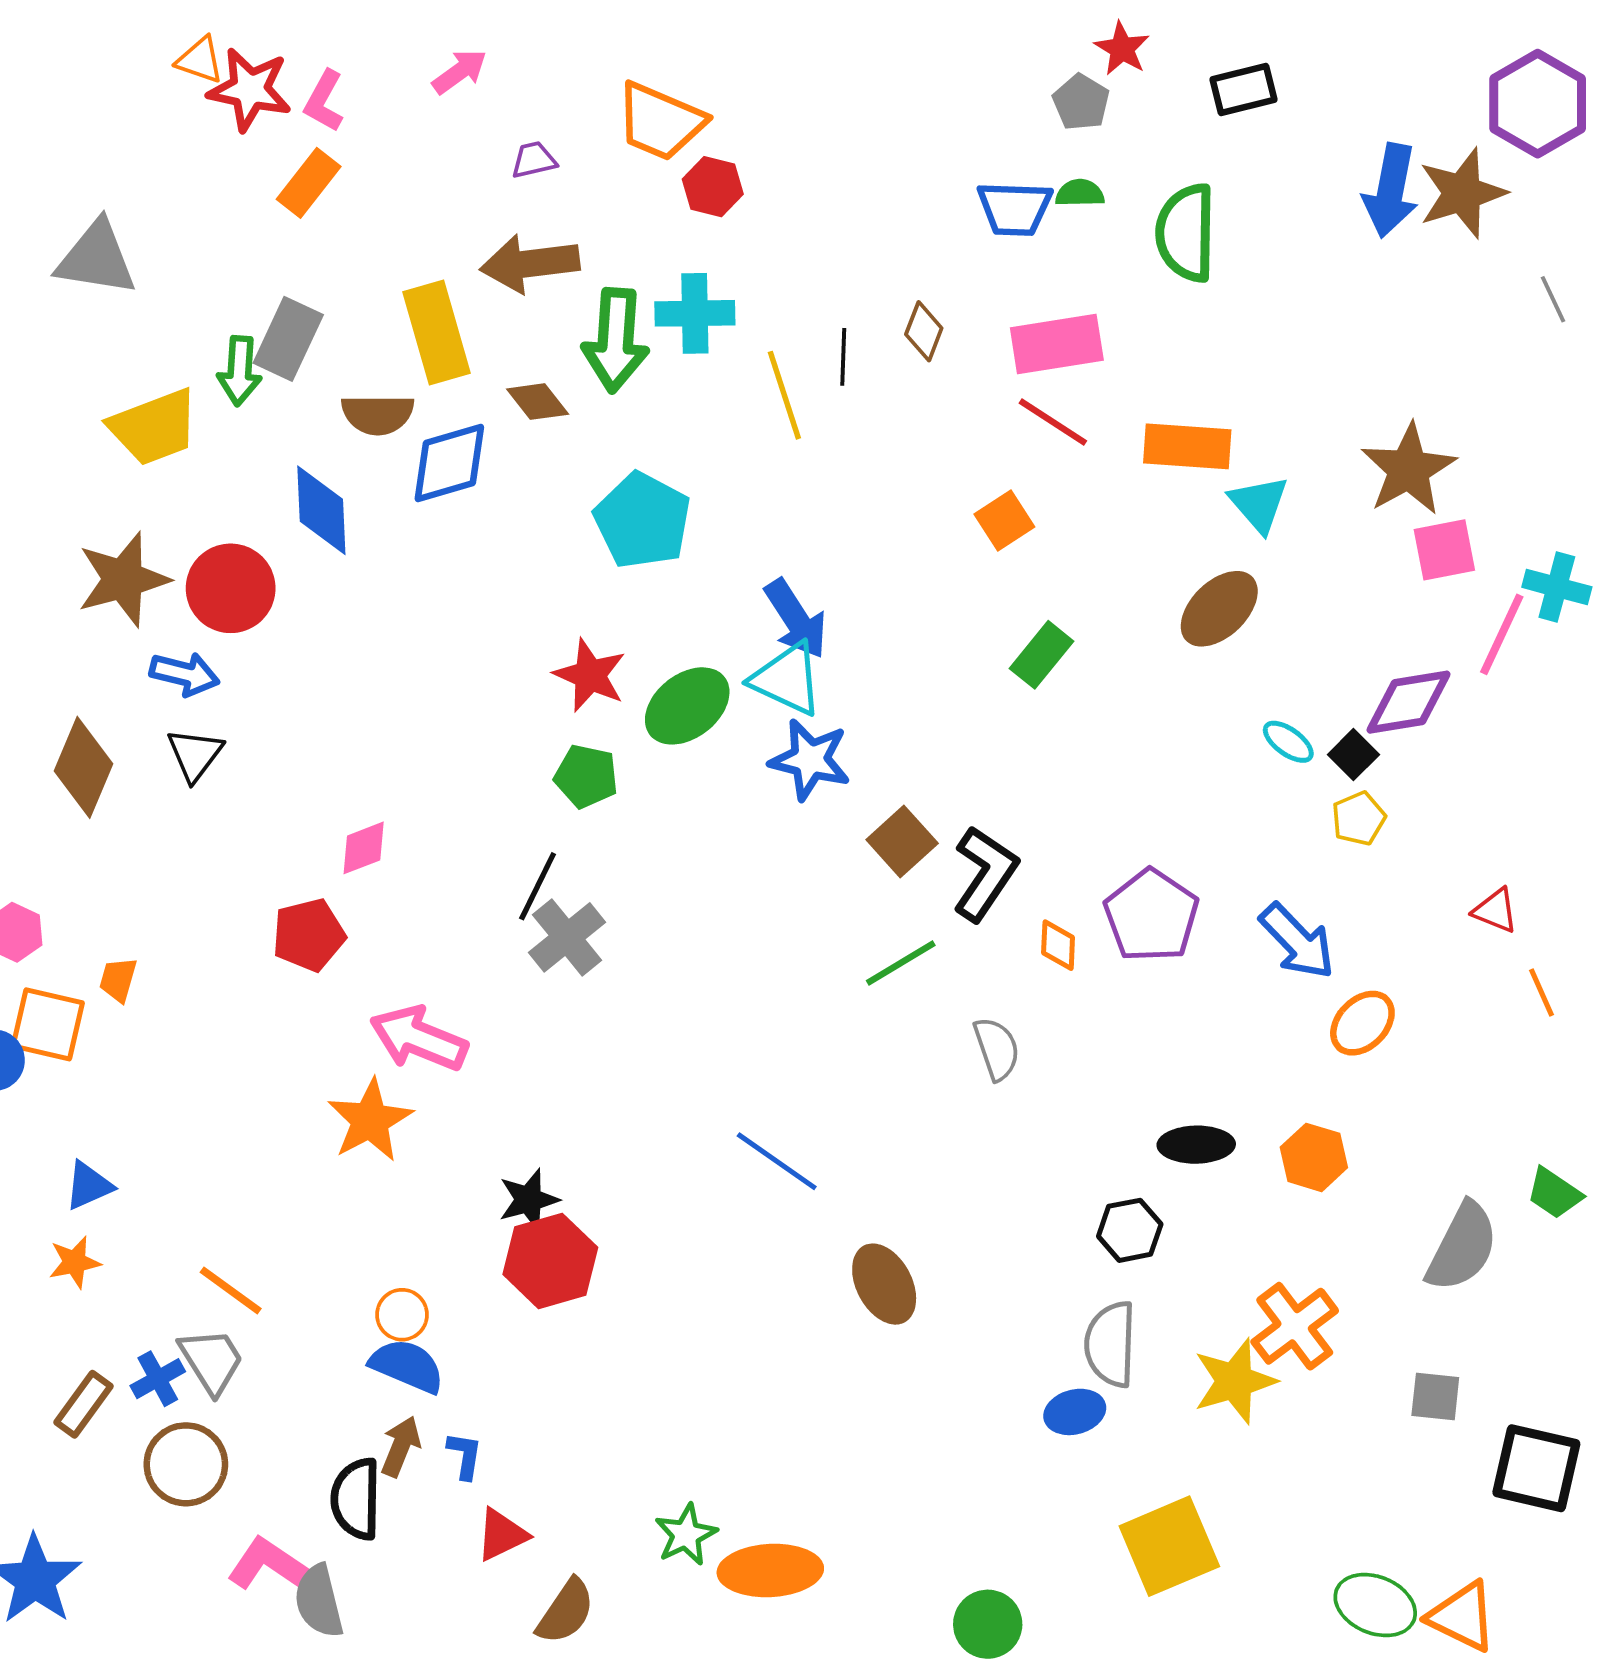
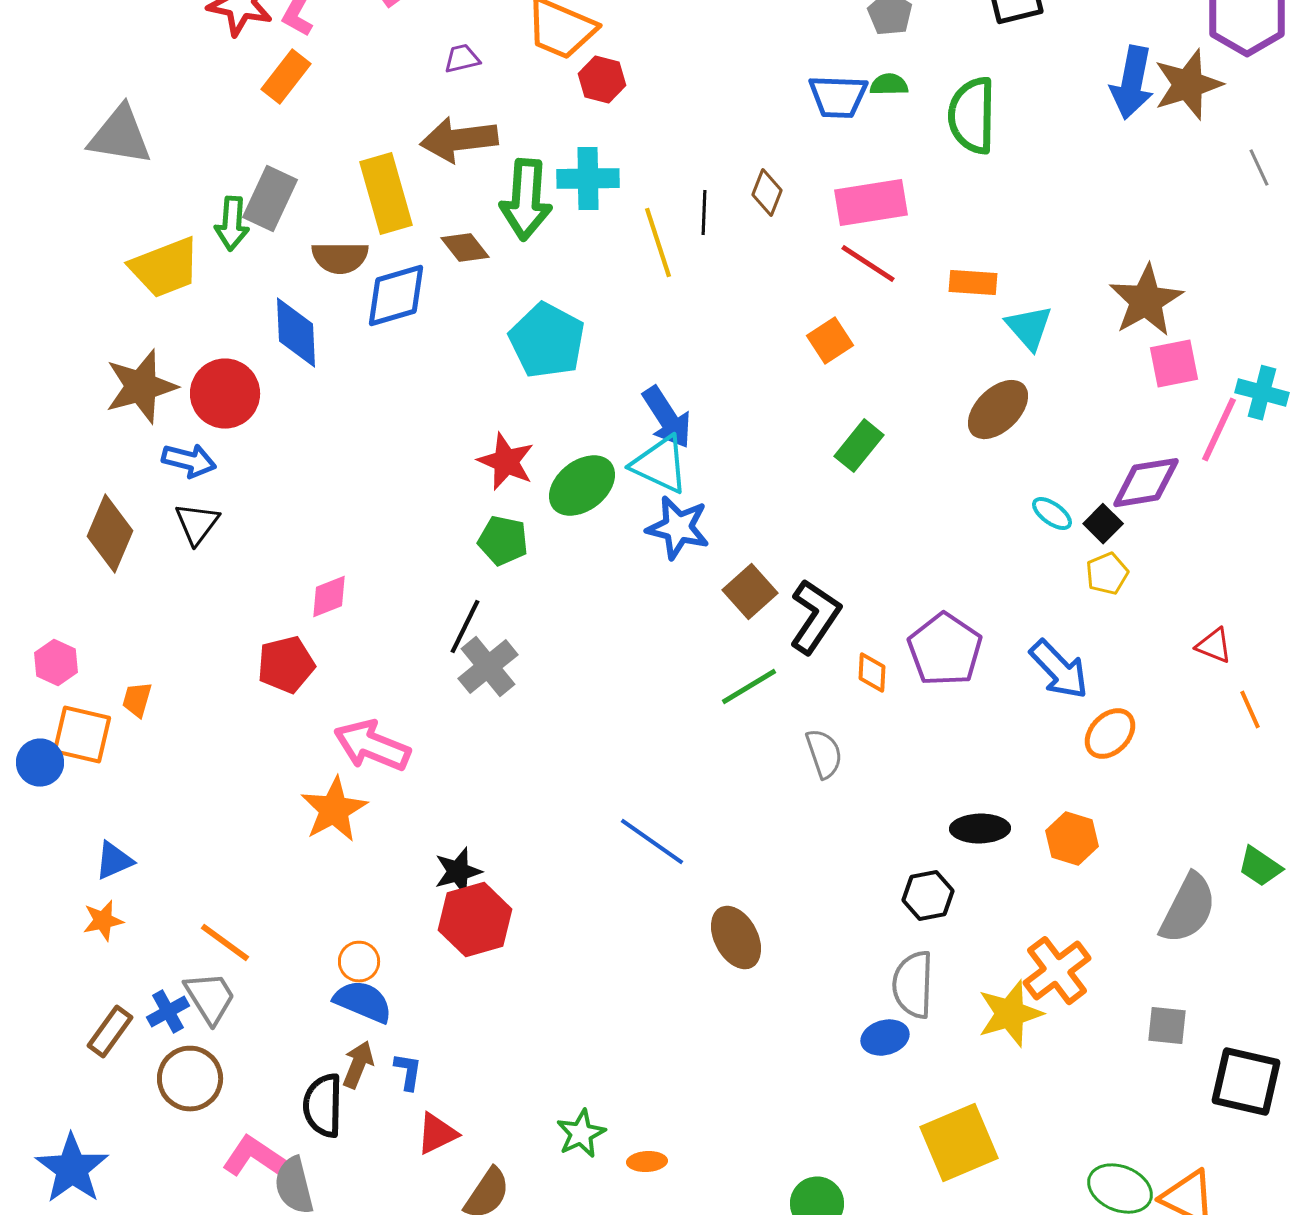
orange rectangle: (1187, 446) -> (973, 283), size x0.7
orange ellipse: (770, 1570) -> (647, 1162), size x0.5

